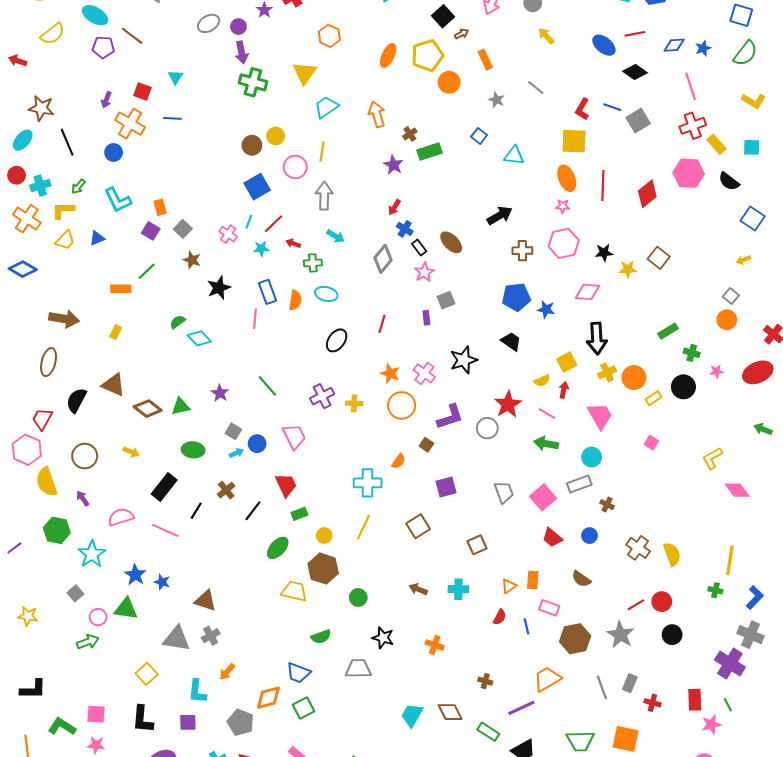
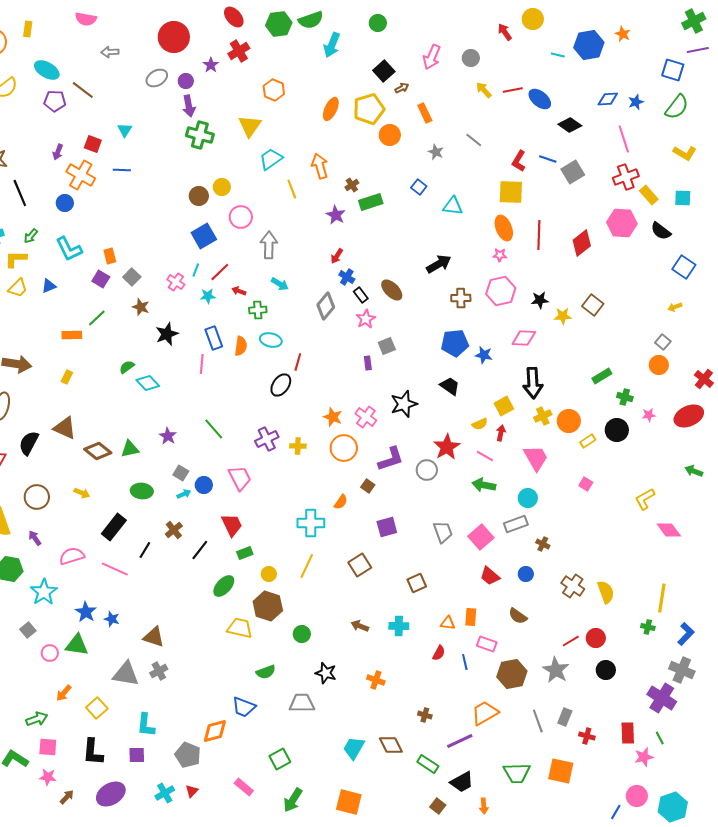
red line: (635, 34) -> (513, 90), moved
yellow line: (322, 151) -> (292, 189), moved, turned -30
red line: (382, 324) -> (298, 362), moved
orange triangle: (509, 586) -> (448, 623), turned 42
green arrow: (88, 642) -> (37, 719), moved
orange arrow: (227, 672) -> (64, 693), moved
green square: (304, 708) -> (280, 759), moved

